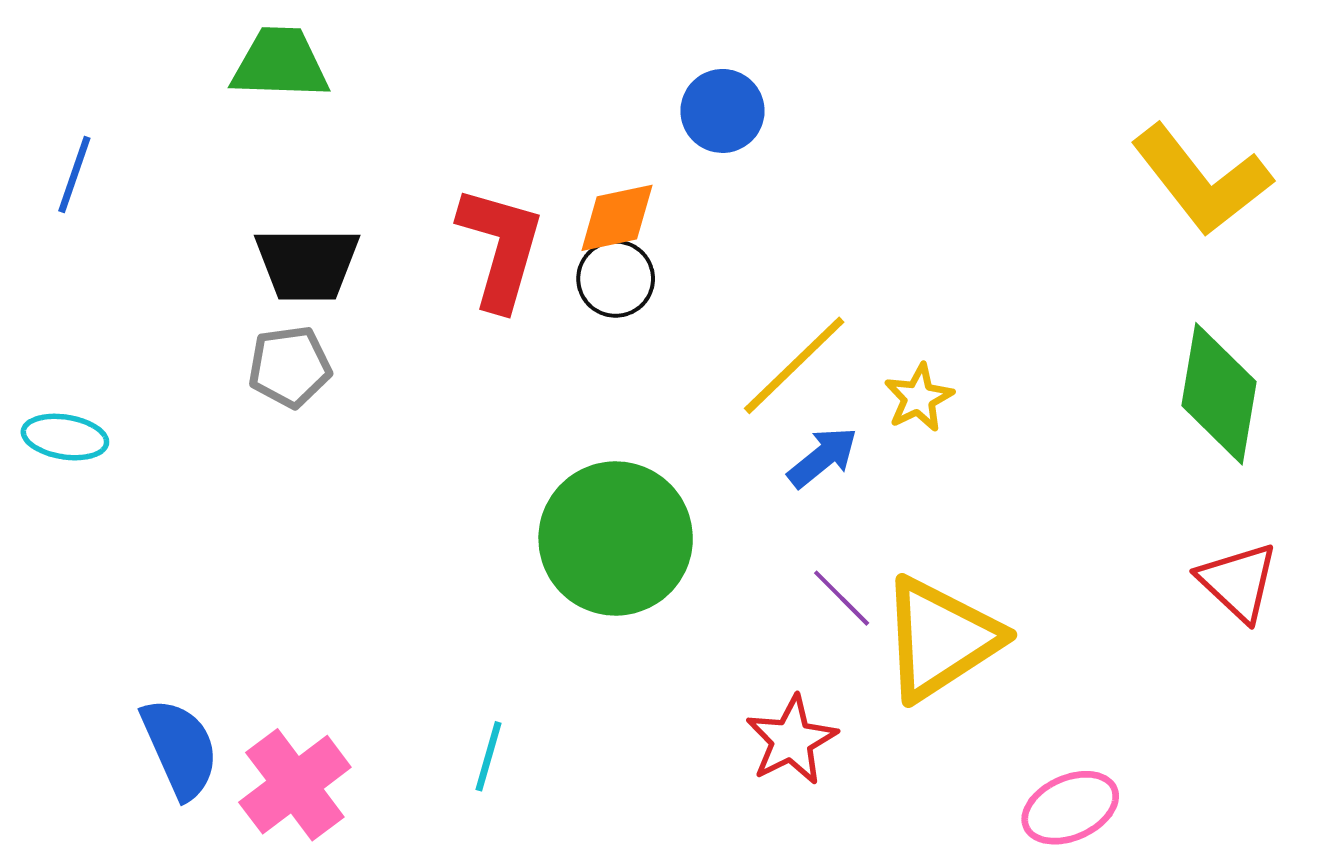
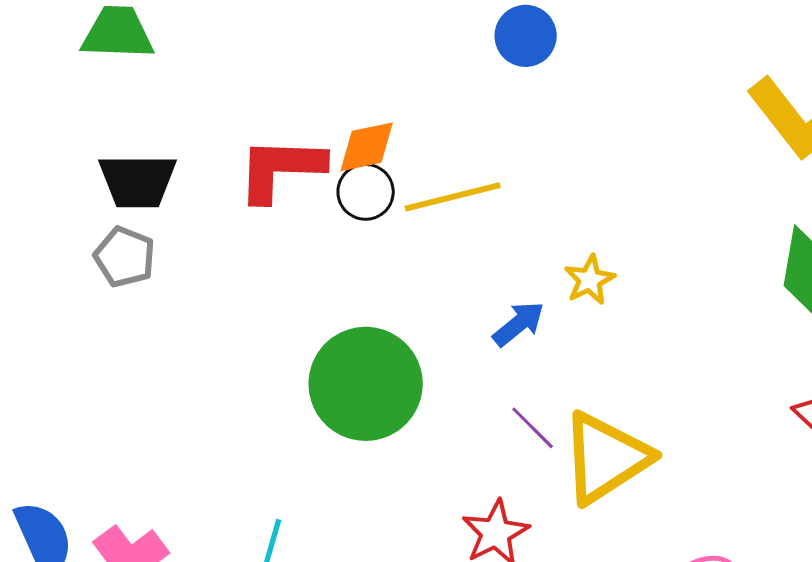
blue circle: (722, 111) -> (526, 36), moved
red L-shape: (501, 248) -> (281, 169), turned -104
yellow line: (794, 365) -> (453, 197), moved, turned 30
gray pentagon: (290, 367) -> (125, 257), turned 30

